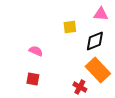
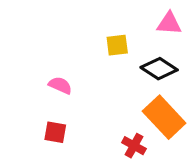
black diamond: (95, 41) -> (159, 69), turned 55

